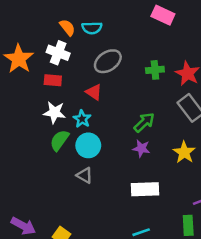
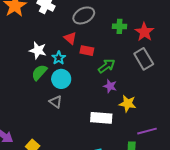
red rectangle: (53, 80) -> (87, 51), moved
purple star: (141, 148) -> (110, 86), moved
yellow star: (184, 152) -> (128, 104), moved, turned -30

